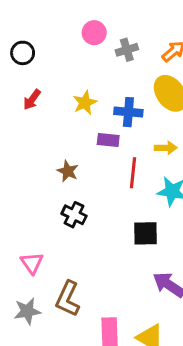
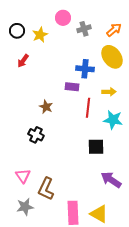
yellow star: (85, 103) -> (40, 35), moved
black cross: (74, 215) -> (36, 135), moved
pink triangle: (32, 263) -> (23, 176), moved
gray star: (27, 311) -> (25, 207), moved

